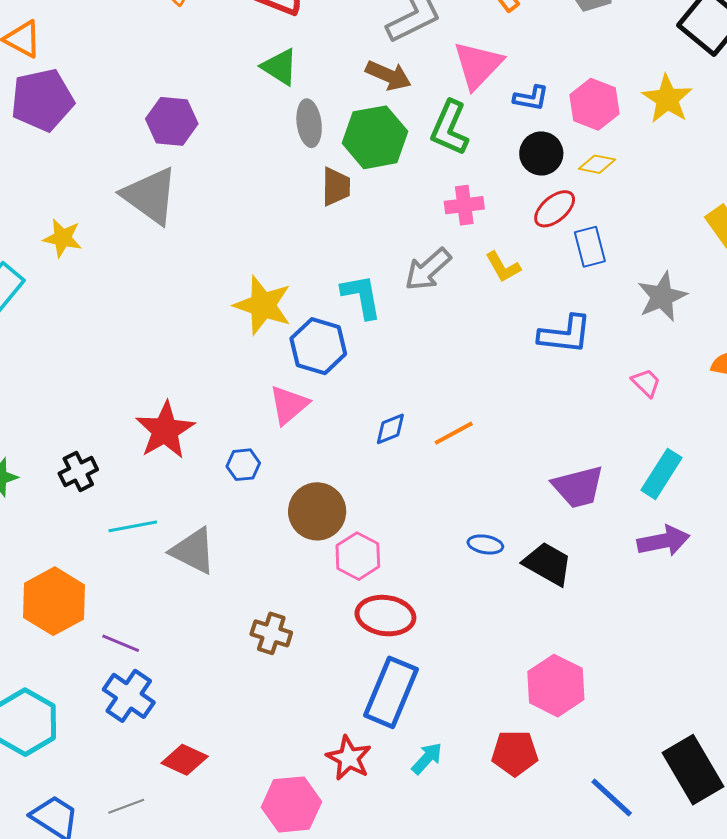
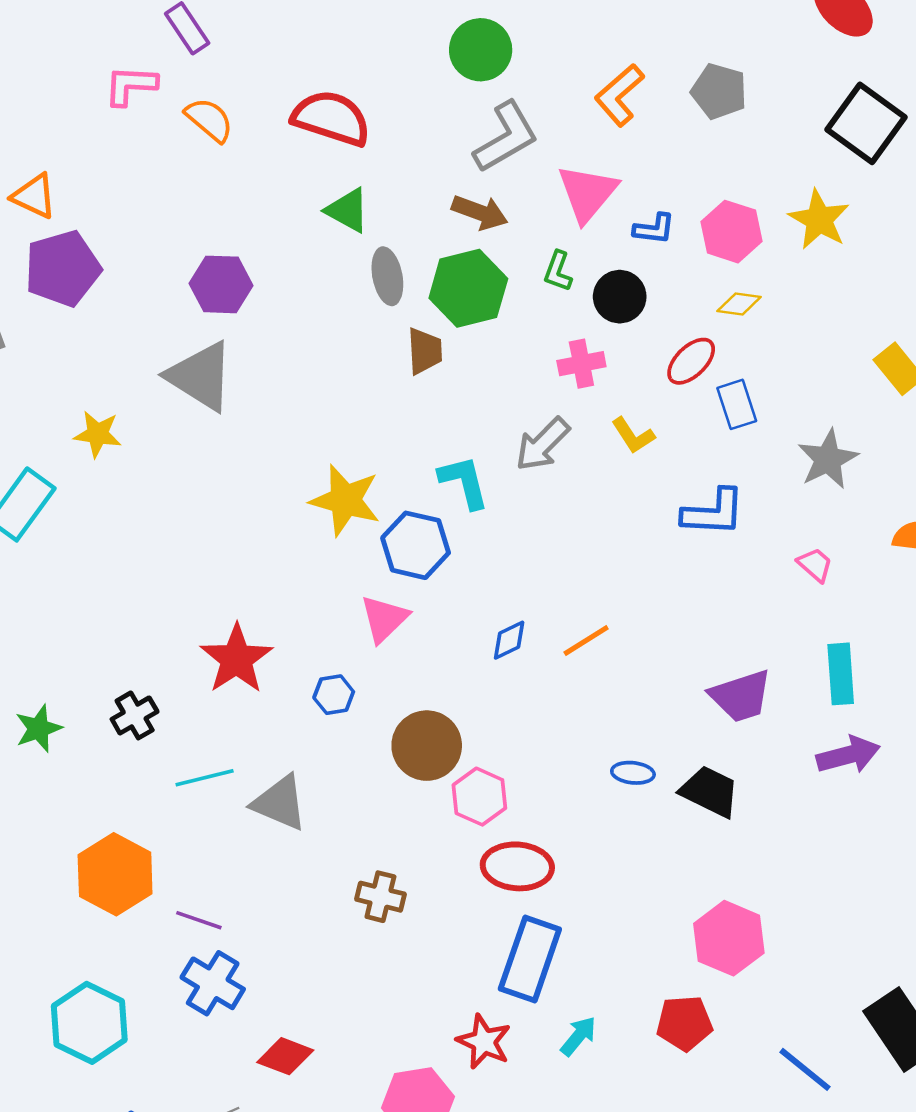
green L-shape: (450, 128) -> (558, 271), size x0.6
black circle: (541, 153) -> (620, 297), moved
cyan rectangle: (662, 474) -> (841, 674), turned -33

